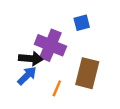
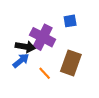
orange line: (57, 88) -> (45, 73), turned -72

